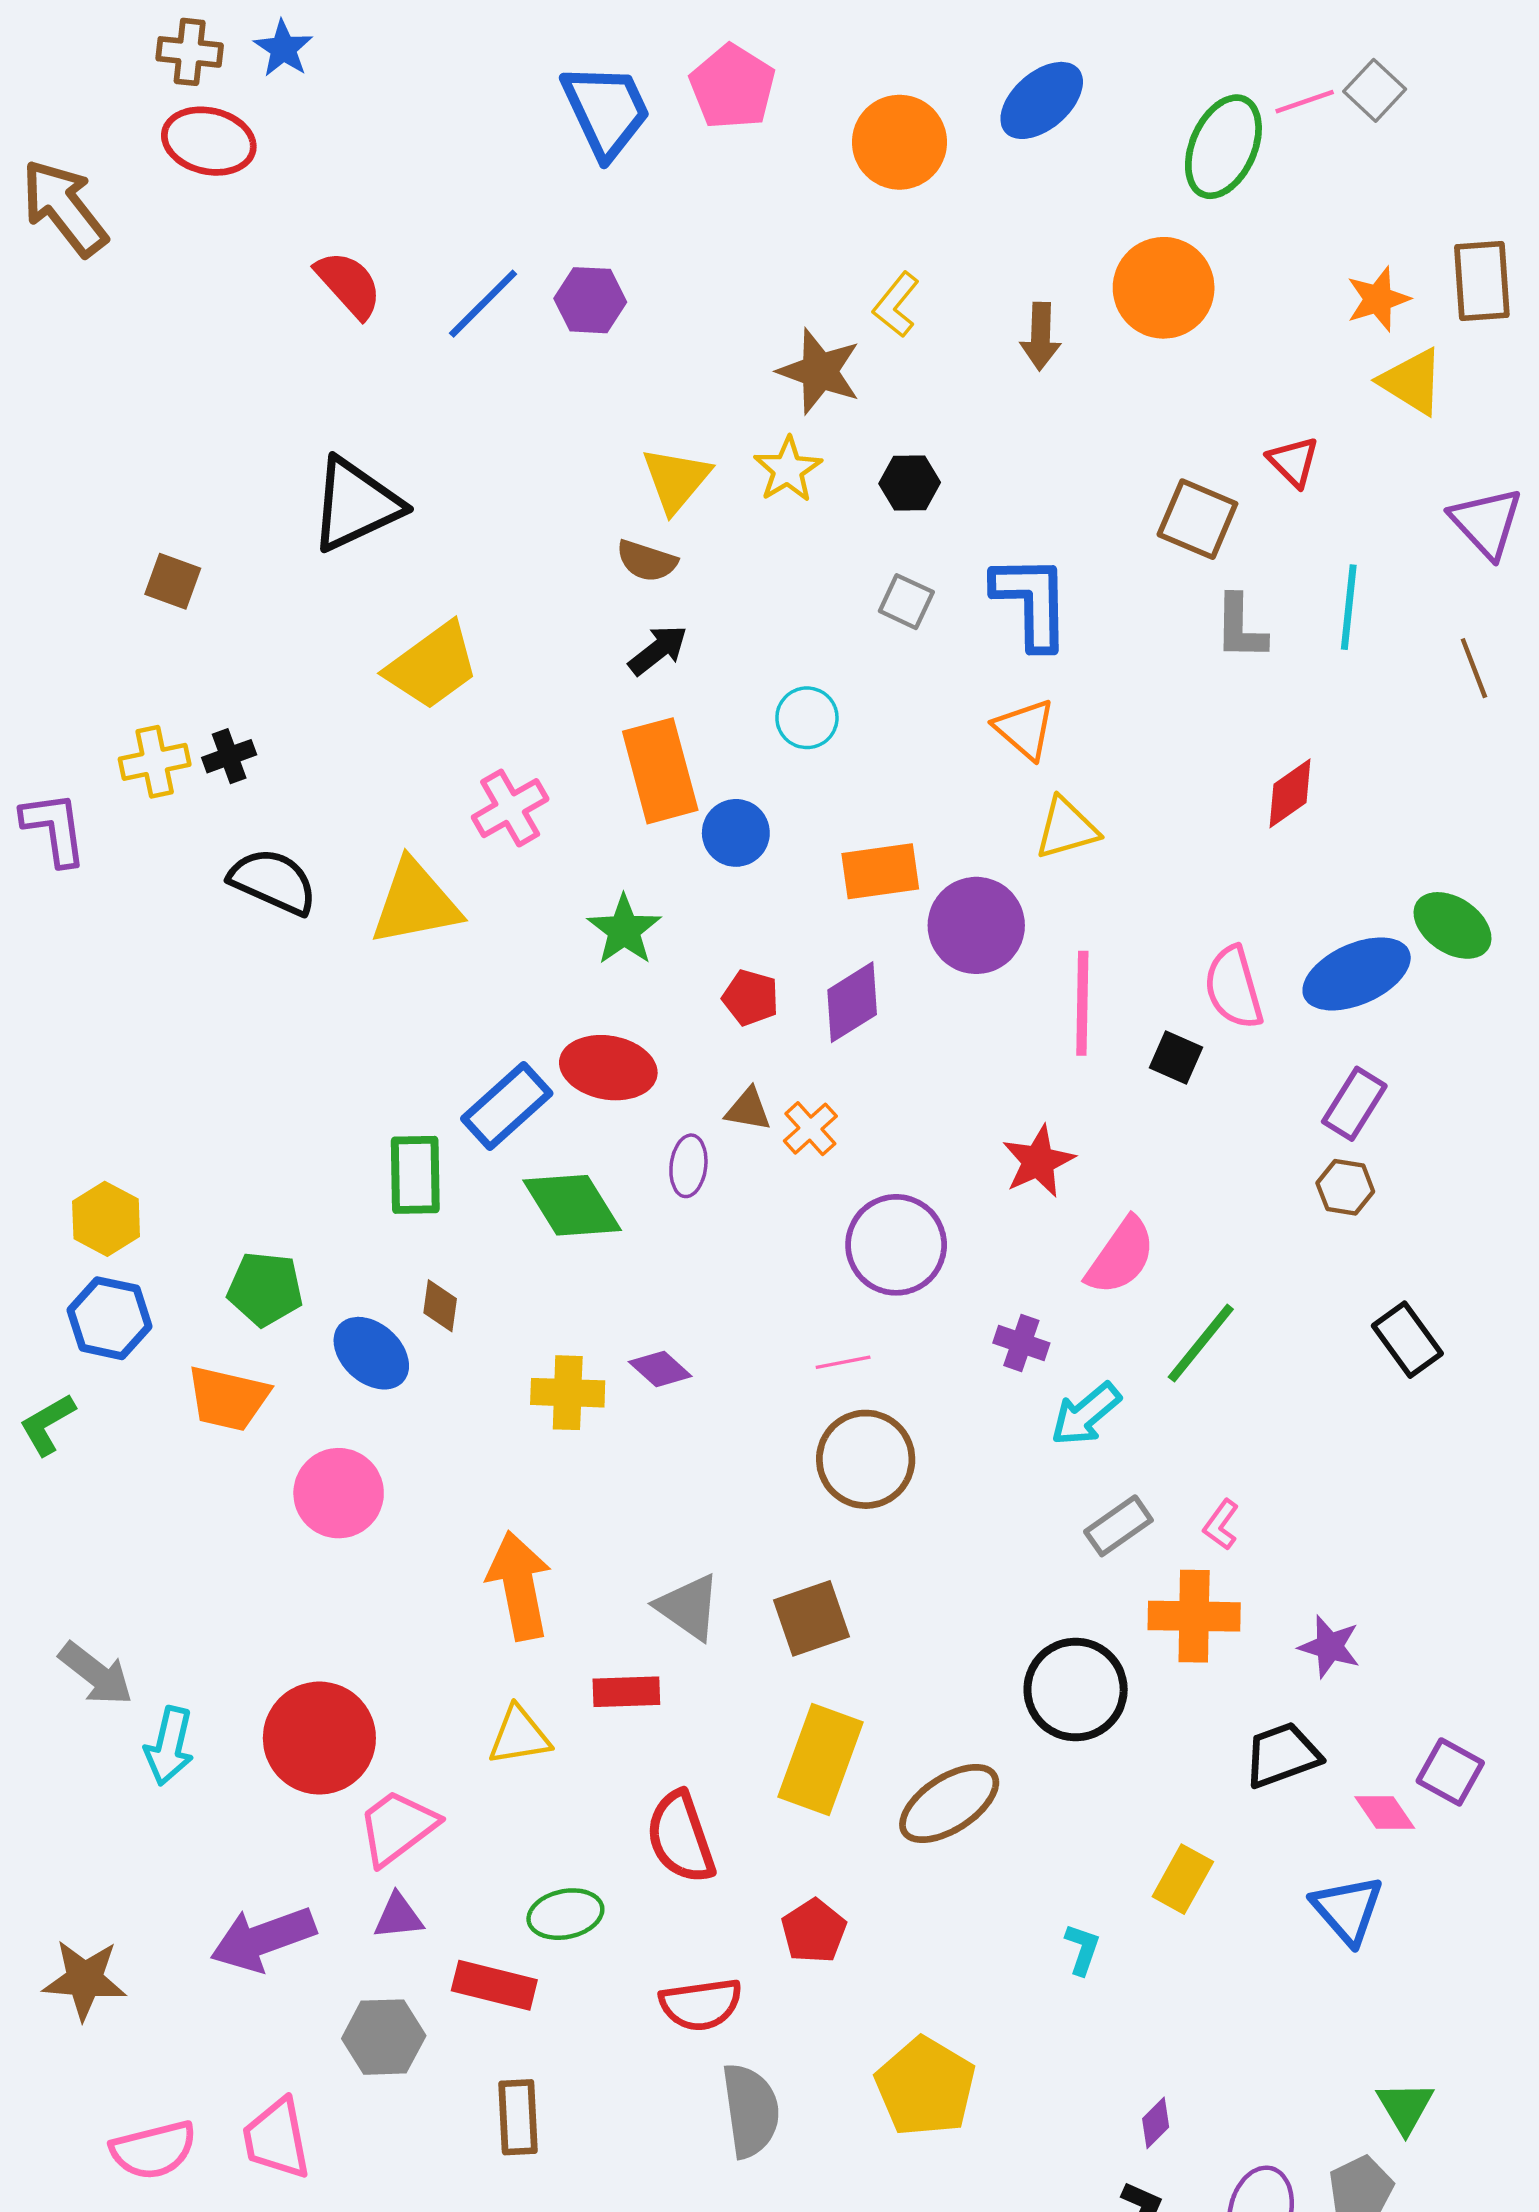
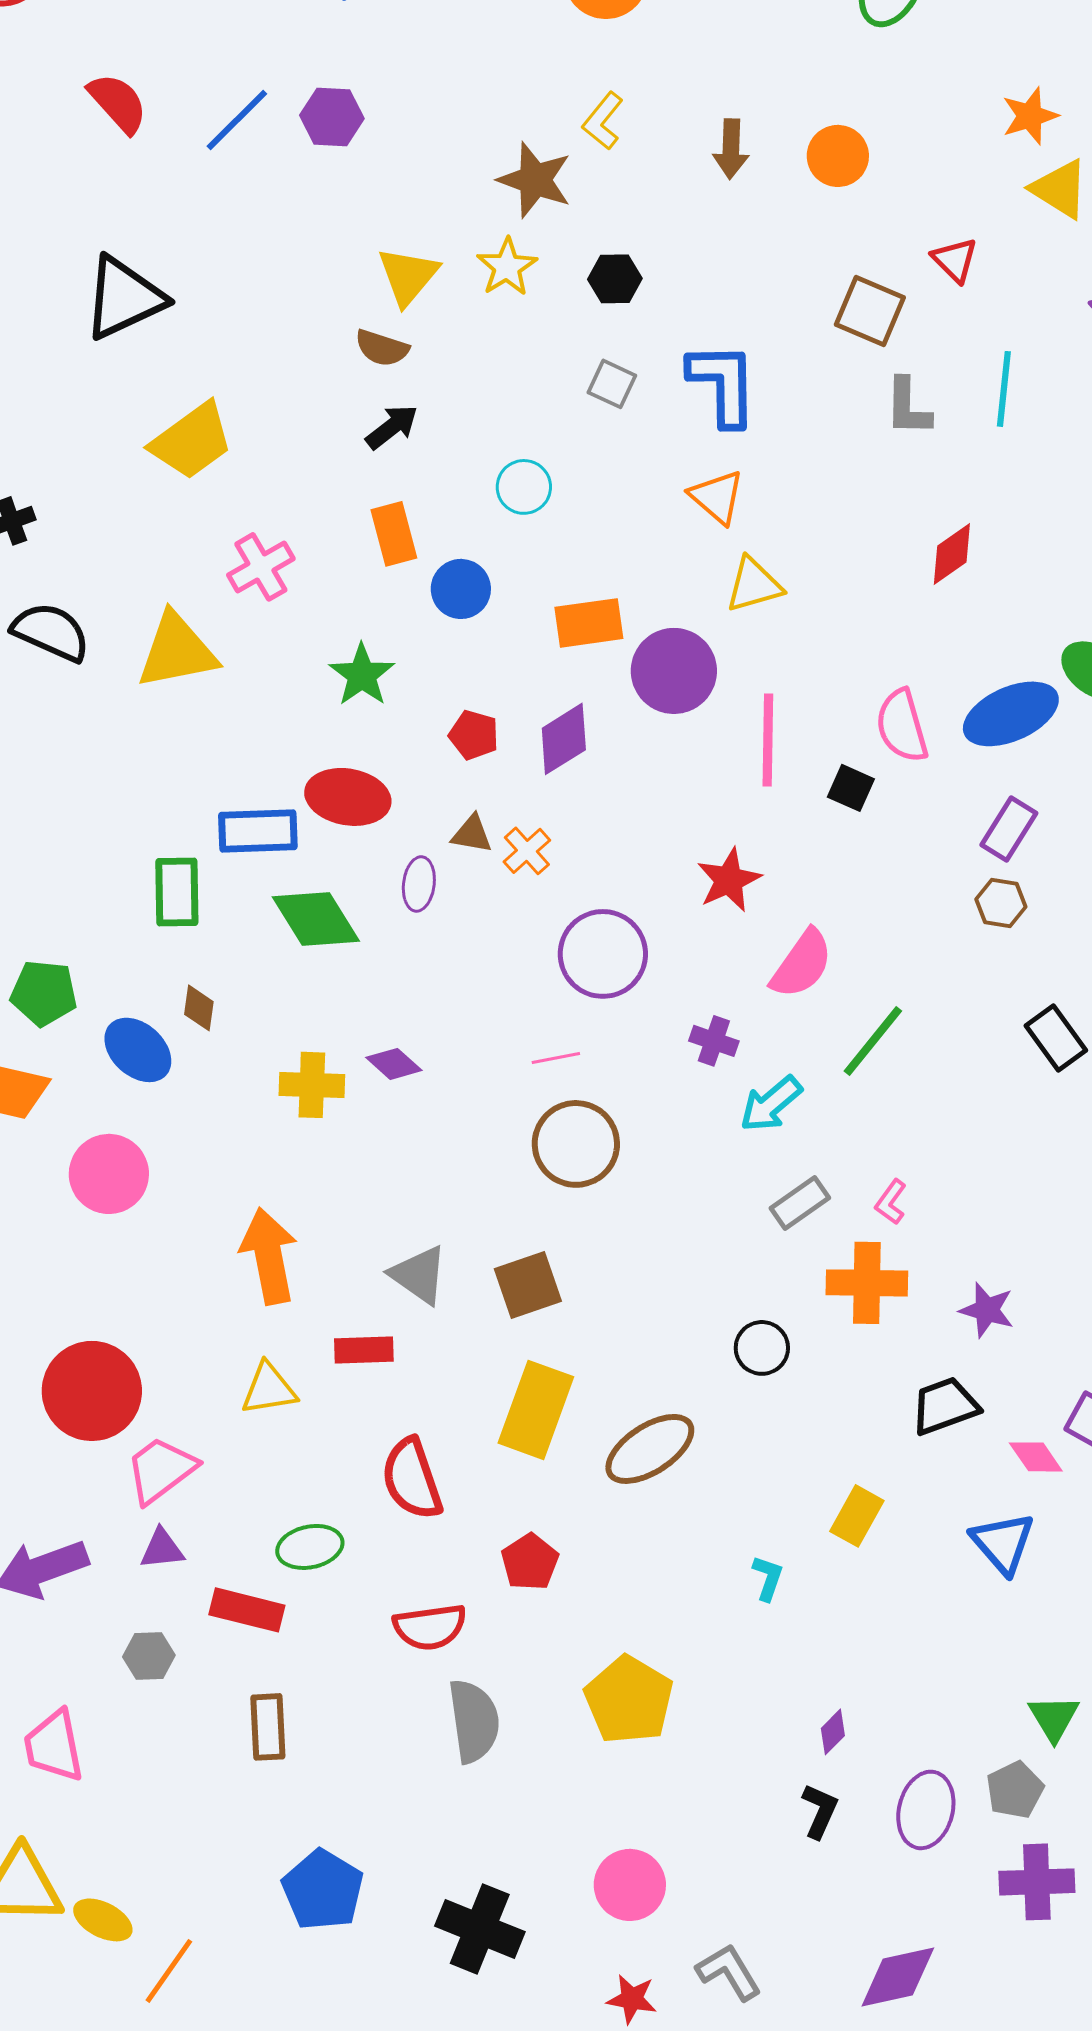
orange circle: (1164, 288) -> (838, 156), moved, size x0.7
orange rectangle: (660, 771) -> (394, 534), size x0.7
blue rectangle: (507, 1106) -> (258, 831), turned 40
black circle: (1076, 1690) -> (762, 1348), size x0.6
gray hexagon: (384, 2037) -> (149, 1656), size x0.7

